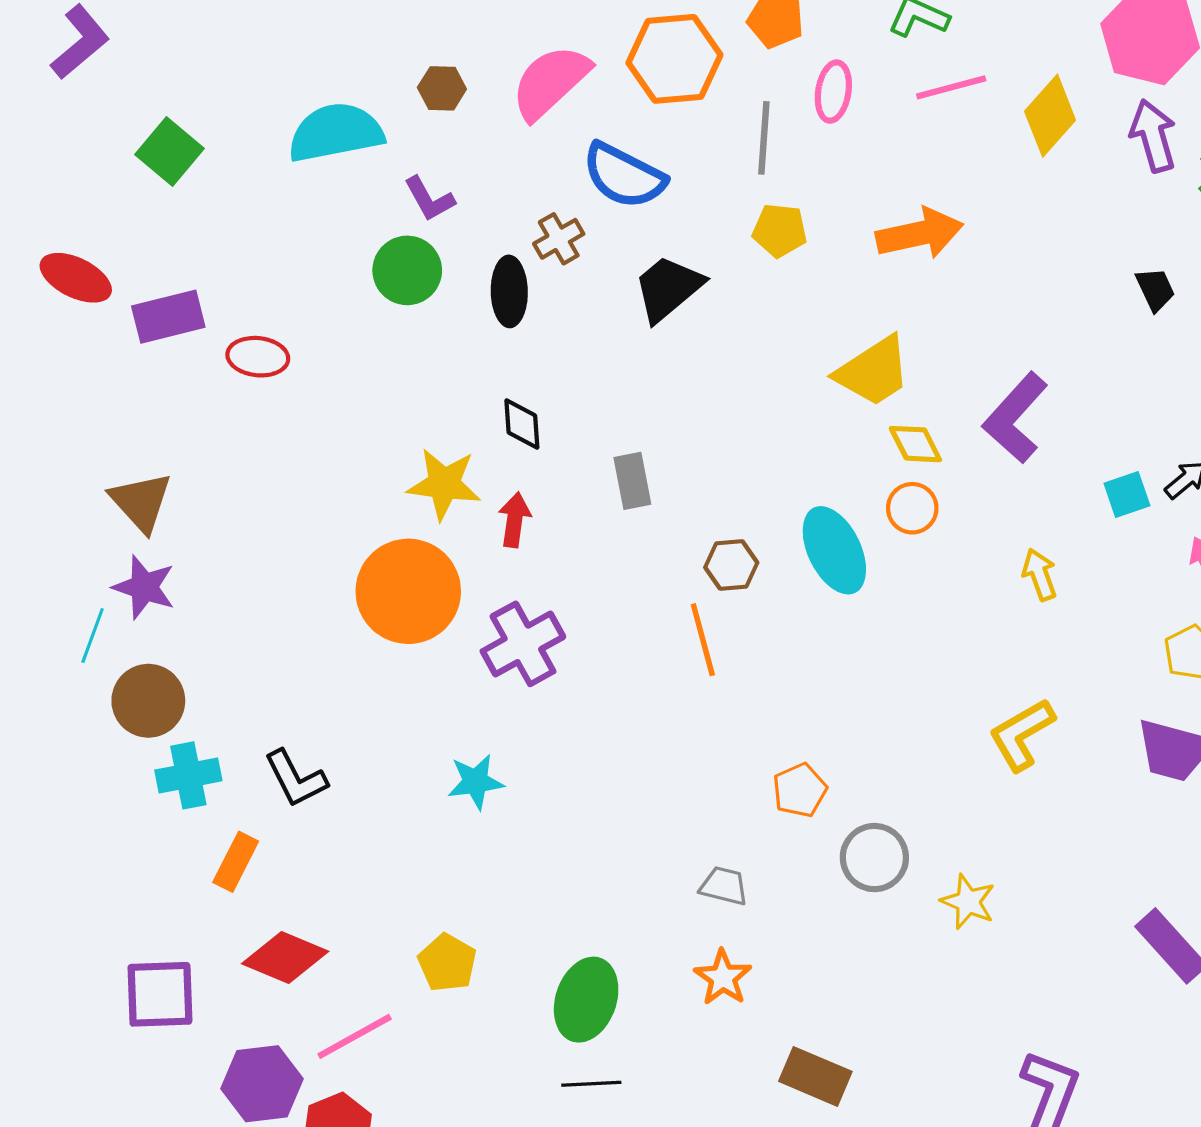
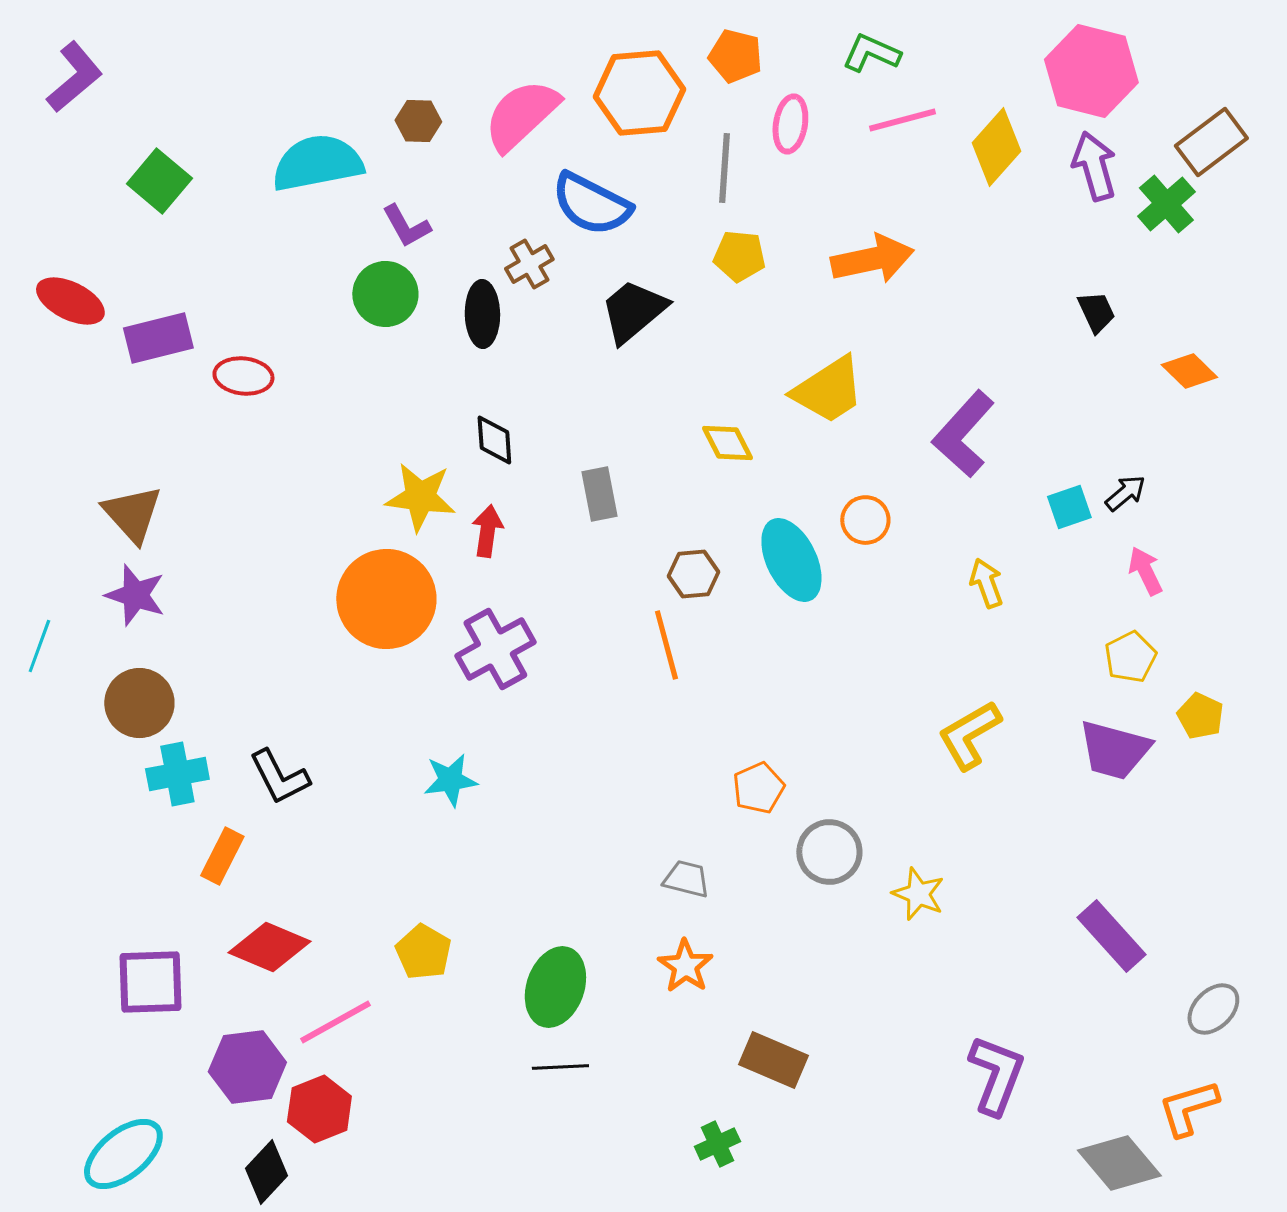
yellow diamond: (915, 444) -> (727, 443), moved
cyan line: (93, 636) -> (39, 646), moved

